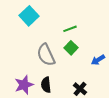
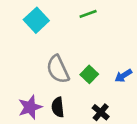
green line: (70, 29) -> (88, 14), moved
green square: (71, 48) -> (89, 74), moved

